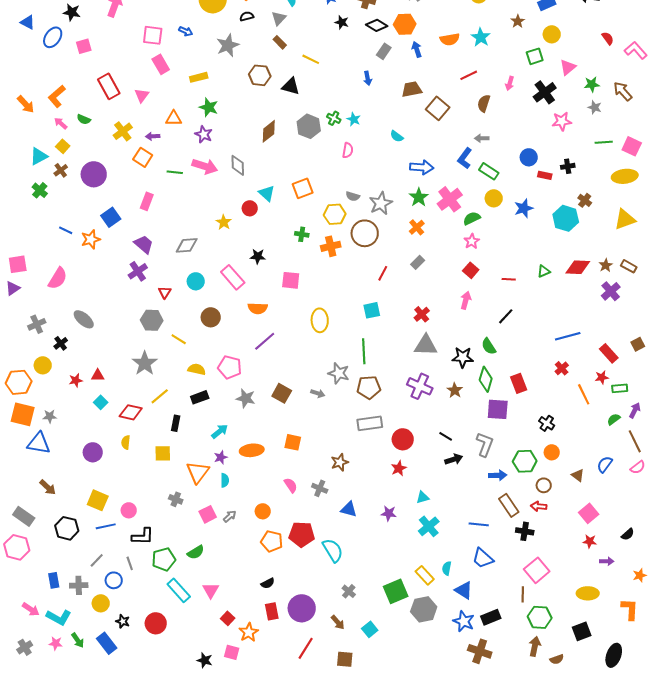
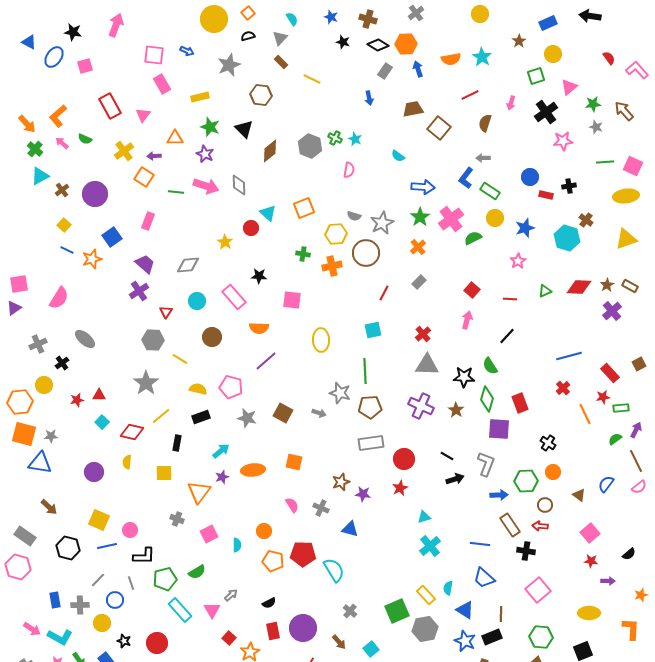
black triangle: (291, 86) -> (244, 129), moved, turned 30
yellow square: (63, 146) -> (64, 225), moved
green cross: (40, 190) -> (35, 149), moved
pink star: (472, 241) -> (518, 261), moved
cyan semicircle: (225, 480) -> (237, 545), moved
purple star: (389, 513) -> (363, 494), moved
gray arrow: (230, 516) -> (231, 595), moved
brown line: (523, 594) -> (501, 614), moved

